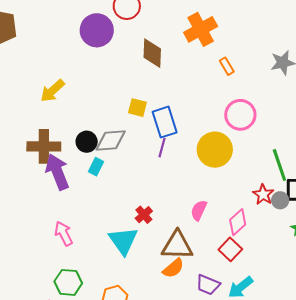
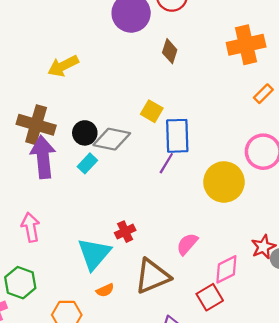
brown diamond: (152, 53) -> (170, 51), moved, size x0.7
orange rectangle: (227, 66) -> (263, 94), turned 60
brown triangle: (177, 245) -> (152, 276), turned -40
orange semicircle: (173, 268) -> (105, 290), moved, size x0.7

